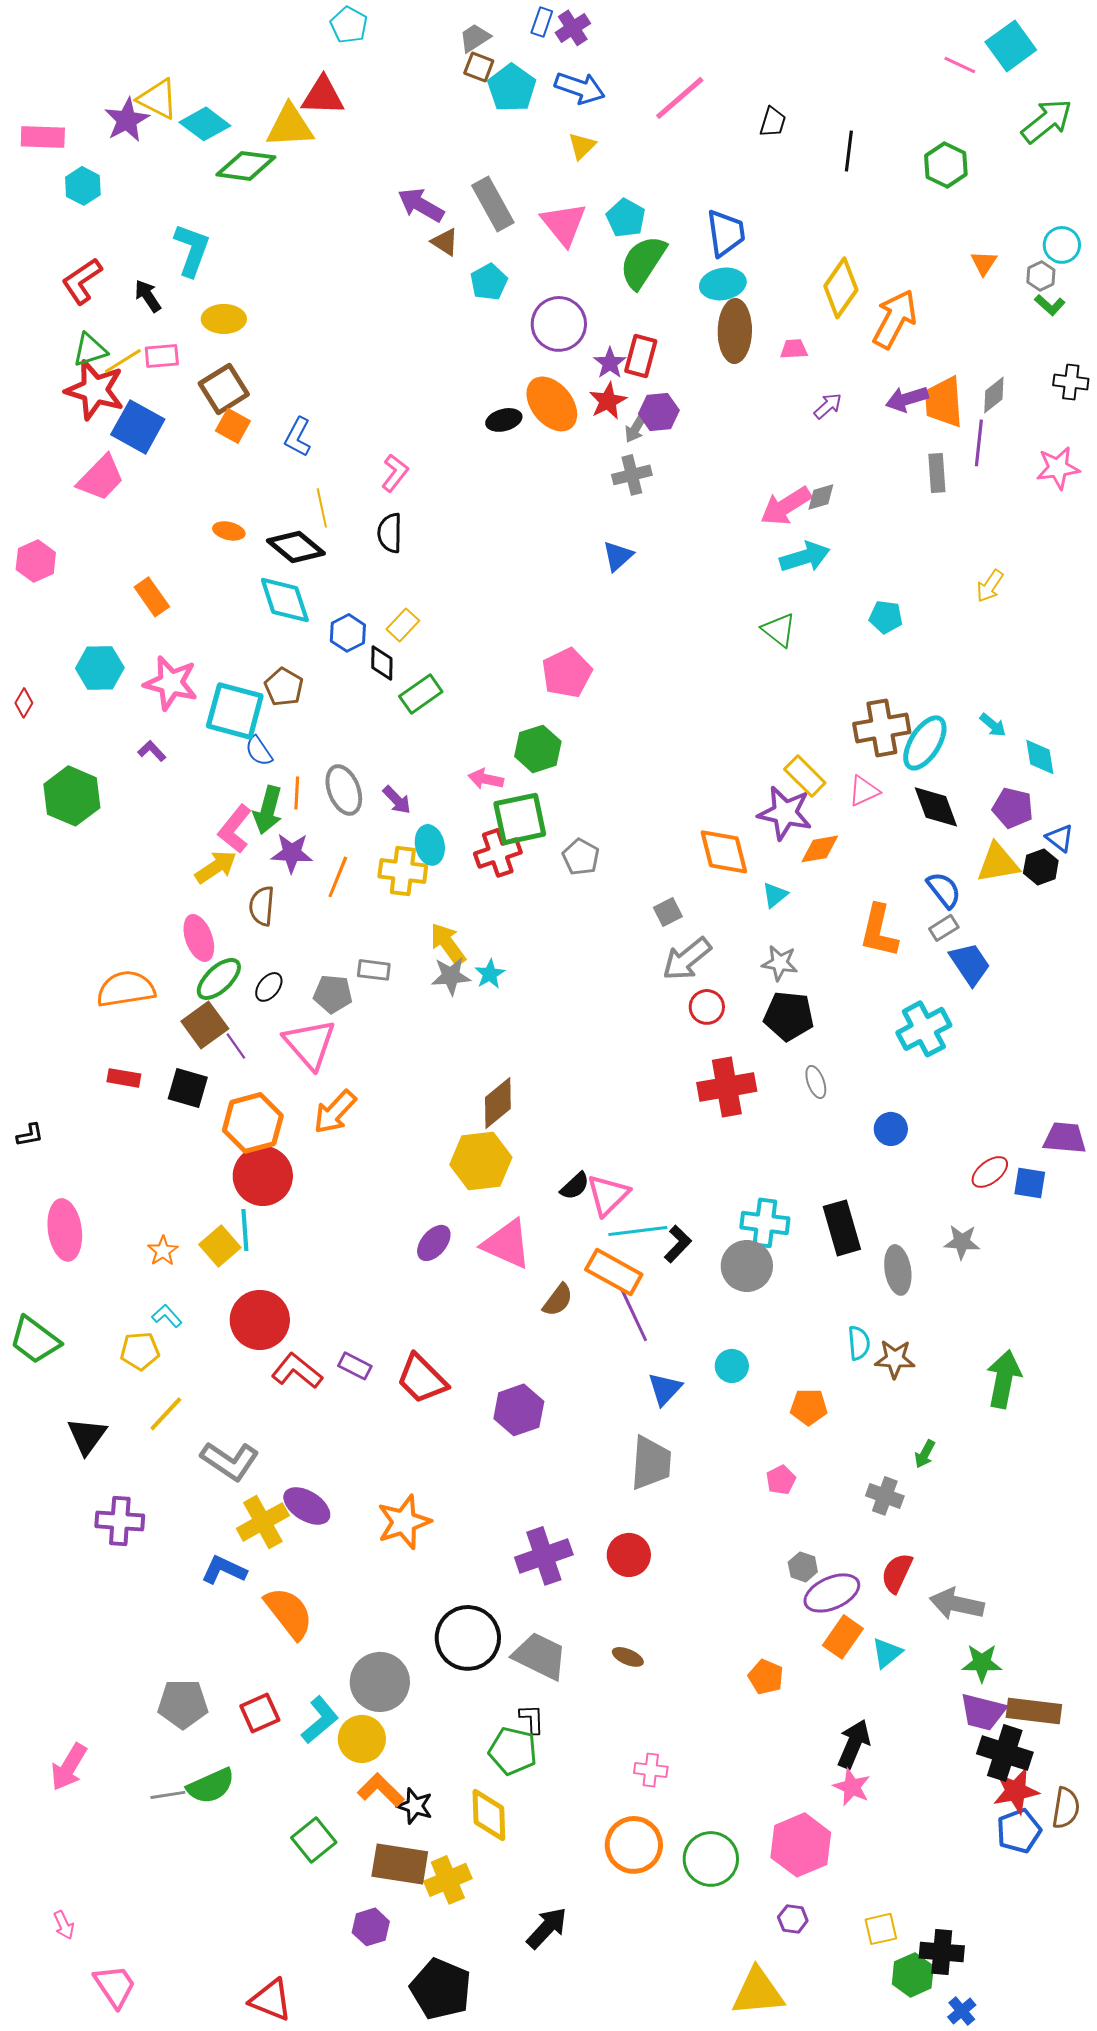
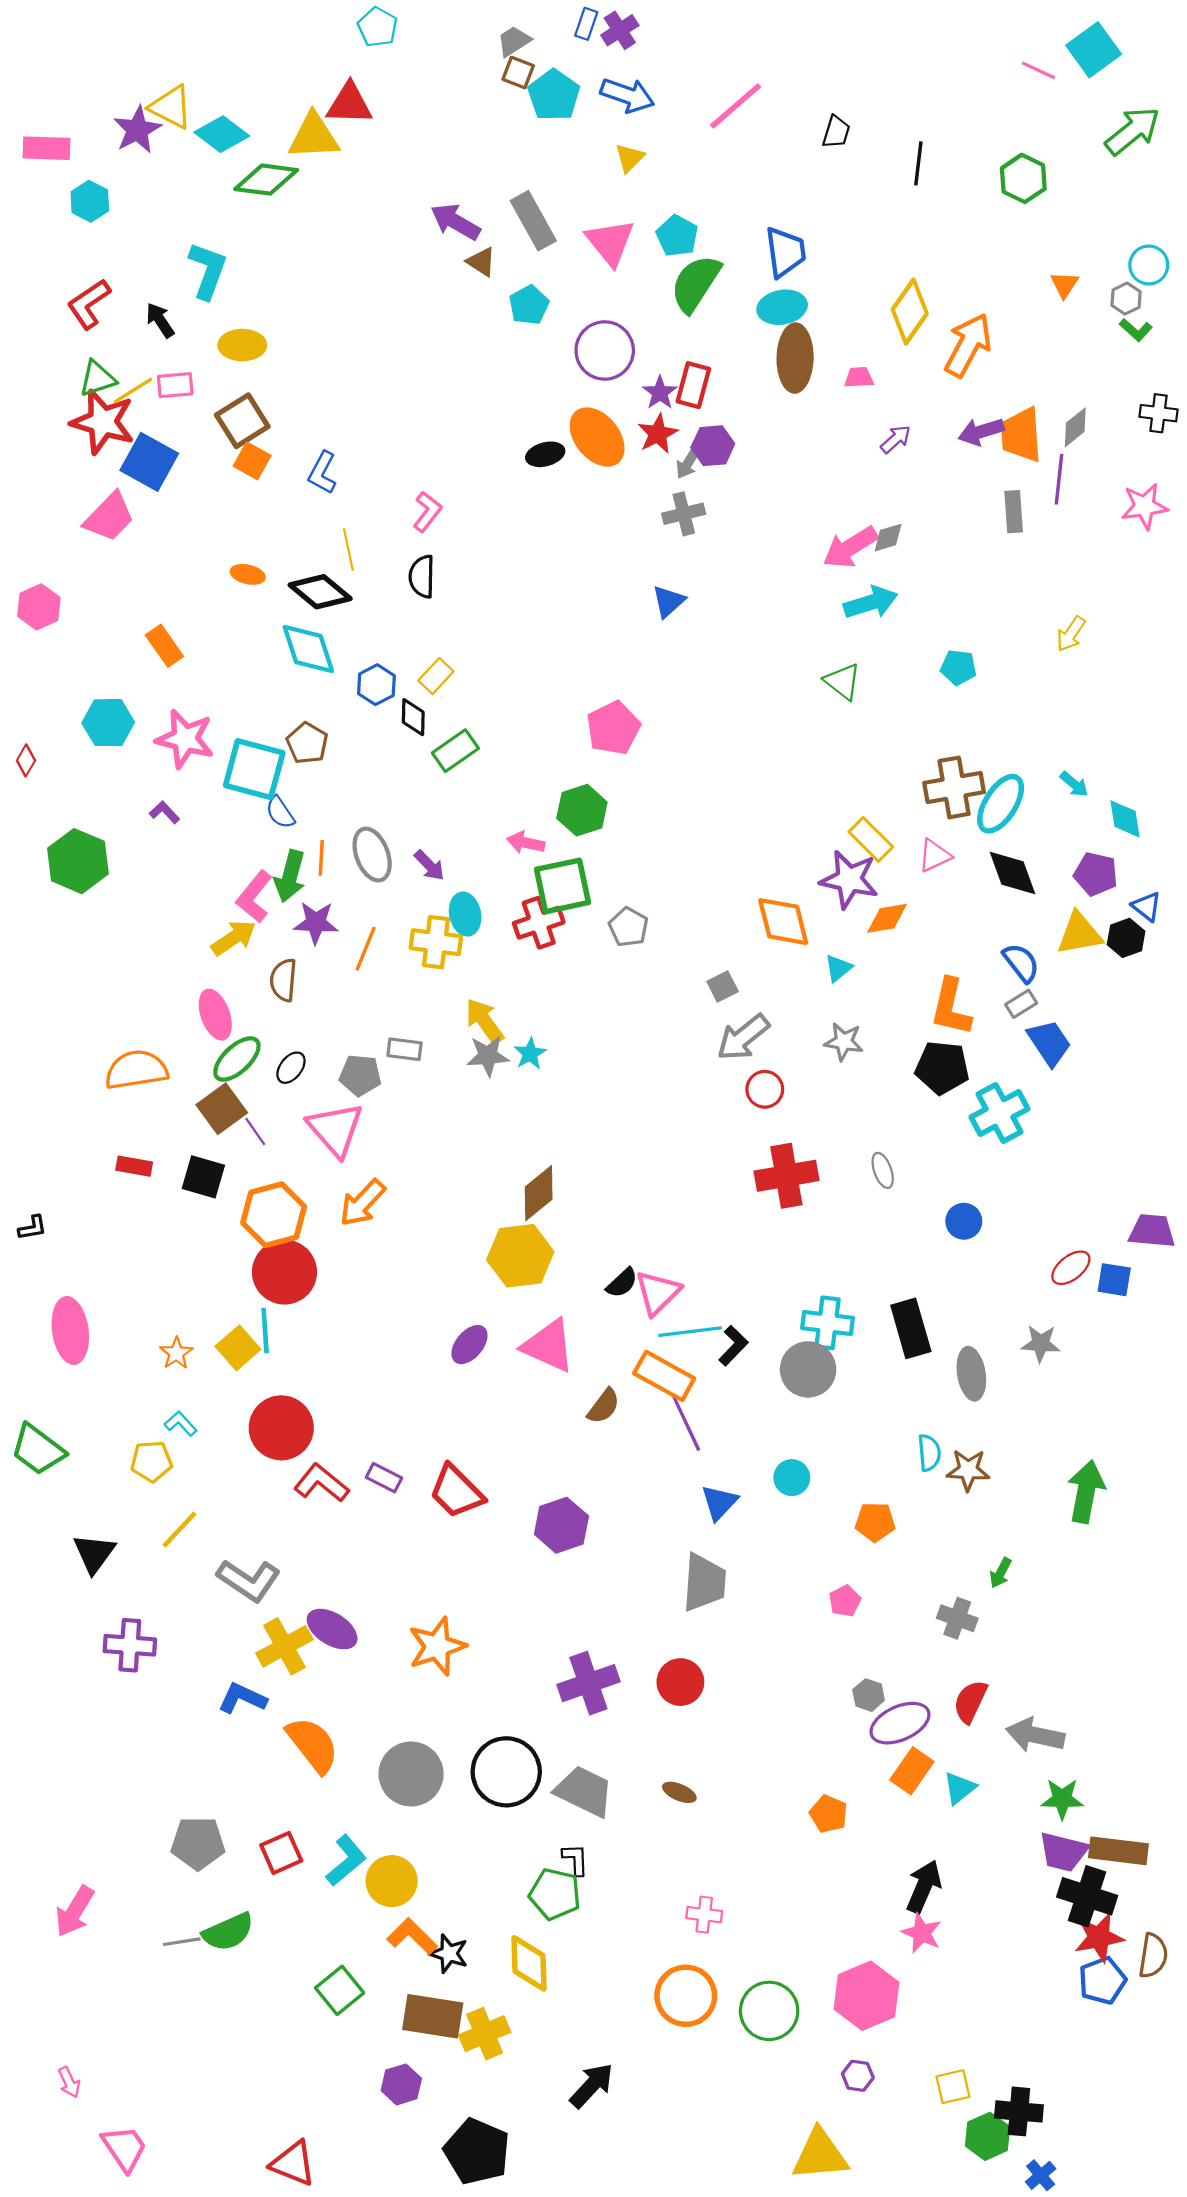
black pentagon: (789, 1016) -> (942, 1068), moved
gray circle: (380, 1682) -> (411, 1774), moved

